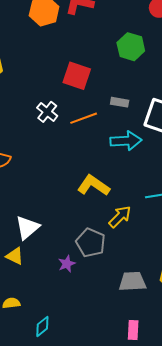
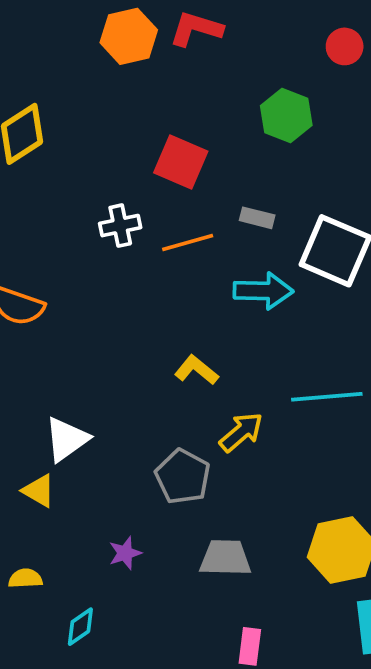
white cross: (47, 112) -> (120, 226), turned 35
yellow L-shape: (94, 185) -> (196, 370), size x0.7
purple star: (67, 264) -> (125, 553), moved
gray trapezoid: (132, 281) -> (225, 558), moved

